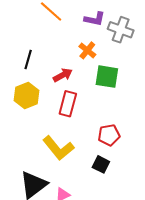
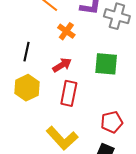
orange cross: (87, 50) -> (66, 31), moved

